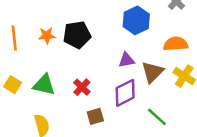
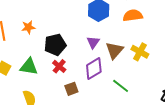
black pentagon: (77, 35) -> (55, 45), moved
orange semicircle: (176, 44) -> (133, 15), moved
purple triangle: (126, 60) -> (93, 42), turned -40

